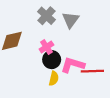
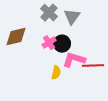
black circle: (52, 60) -> (62, 44), moved

